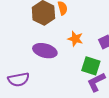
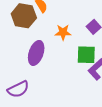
purple ellipse: (45, 51) -> (36, 53), turned -70

